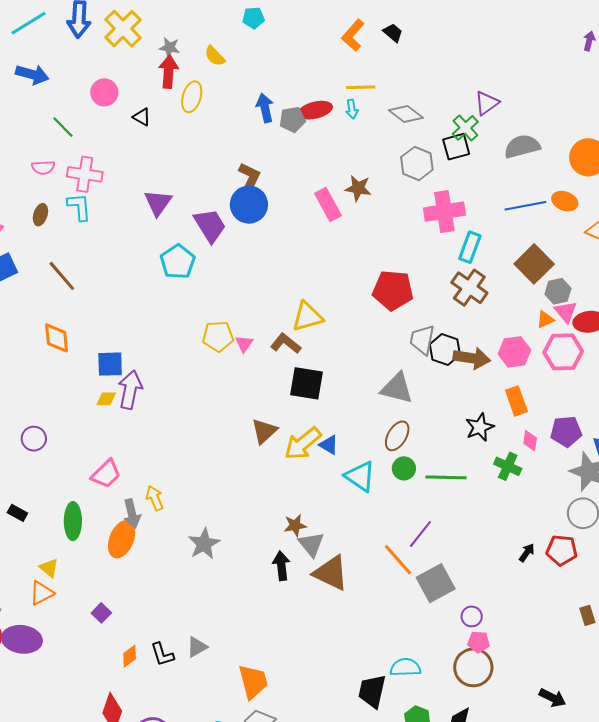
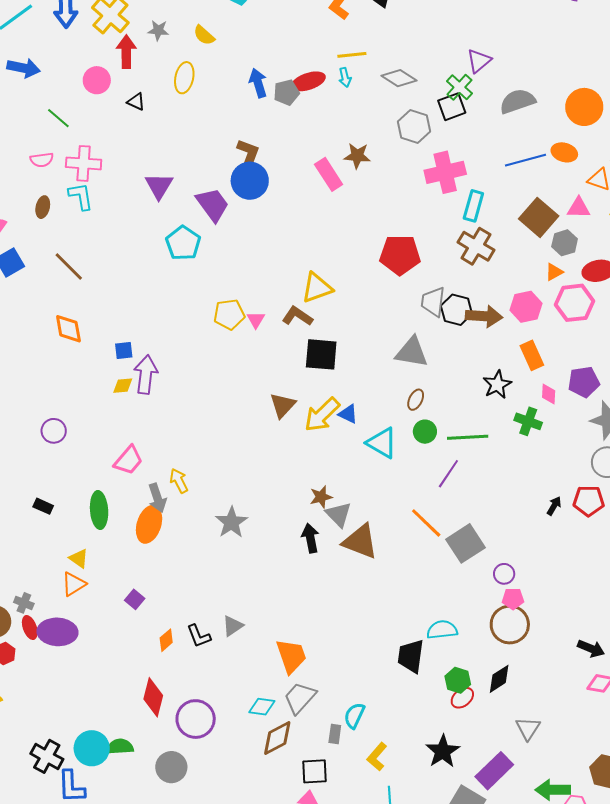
red arrow: (169, 72) -> (126, 52), moved
pink triangle: (566, 312) -> (579, 208), moved, turned -45
blue square: (110, 364) -> (124, 351), size x0.7
brown ellipse: (397, 436) -> (416, 400), size x0.7
purple line: (420, 534) -> (448, 474), moved

